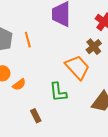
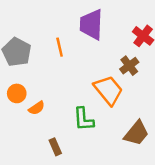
orange line: (28, 40) -> (60, 47), moved

